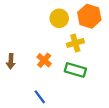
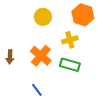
yellow circle: (59, 18) -> (43, 17), moved
orange cross: (44, 60) -> (41, 56), size x1.5

